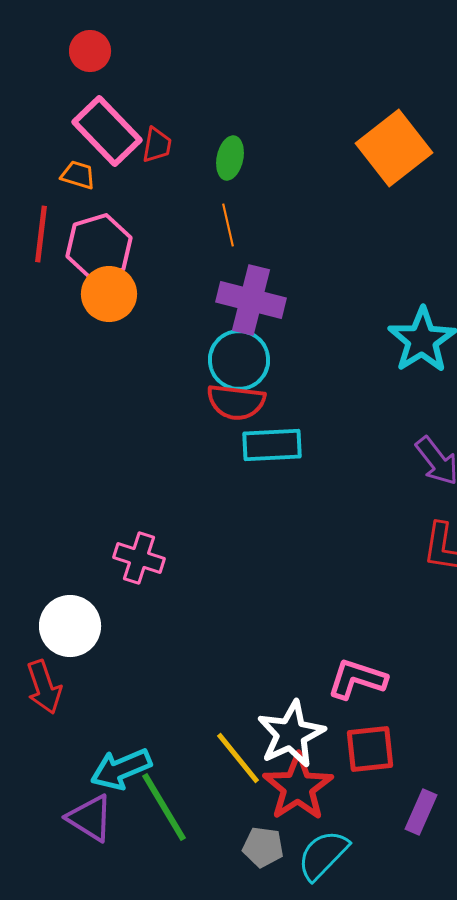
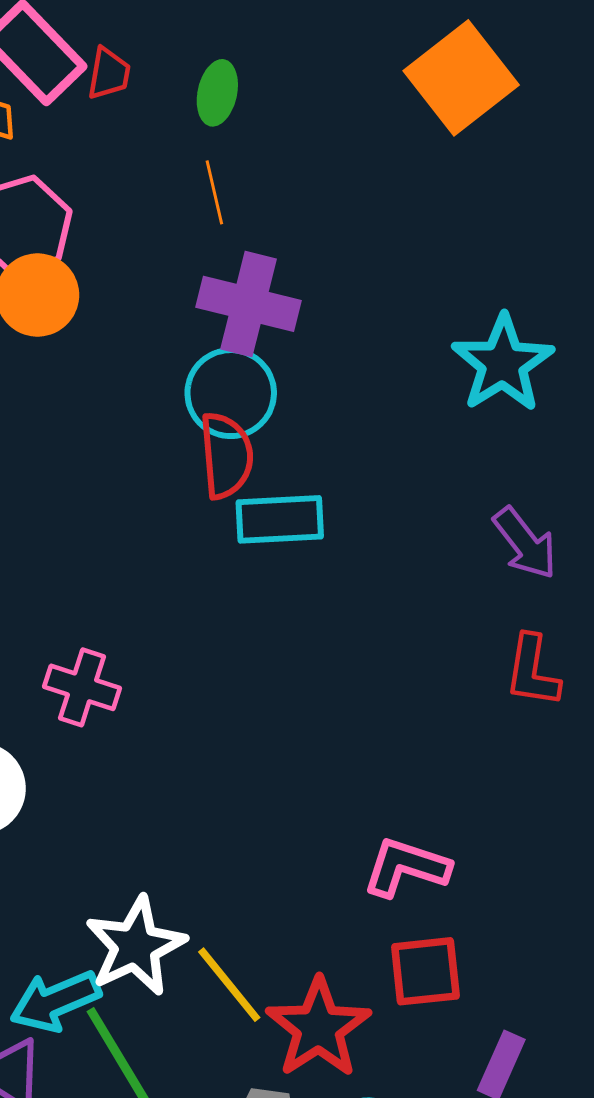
red semicircle: (236, 402) -> (226, 456), turned -102
white star: (291, 734) -> (136, 946), moved

